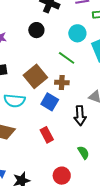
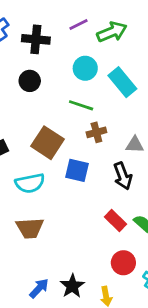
brown cross: (62, 82) -> (96, 132), moved
red rectangle: (47, 135) -> (116, 221), moved

